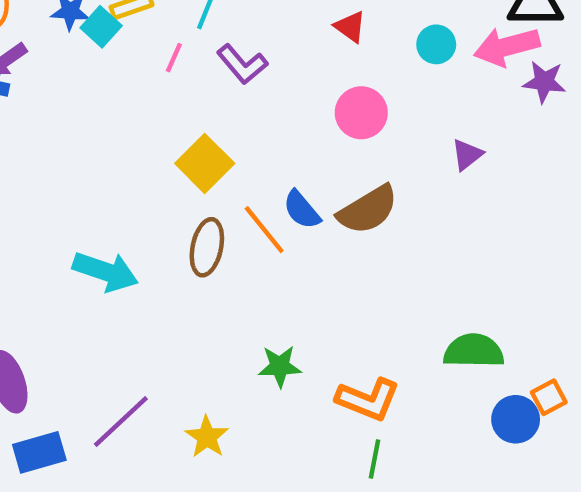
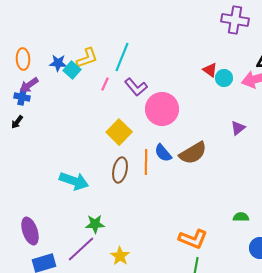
red triangle: (350, 27) -> (210, 70), moved
pink circle: (361, 113) -> (162, 109), moved, size x1.4
orange line: (264, 230) -> (146, 162), turned 40
green semicircle: (474, 351) -> (241, 217), size x0.6
green star: (280, 366) -> (95, 224), moved

